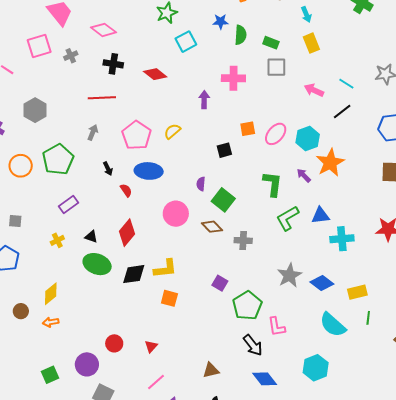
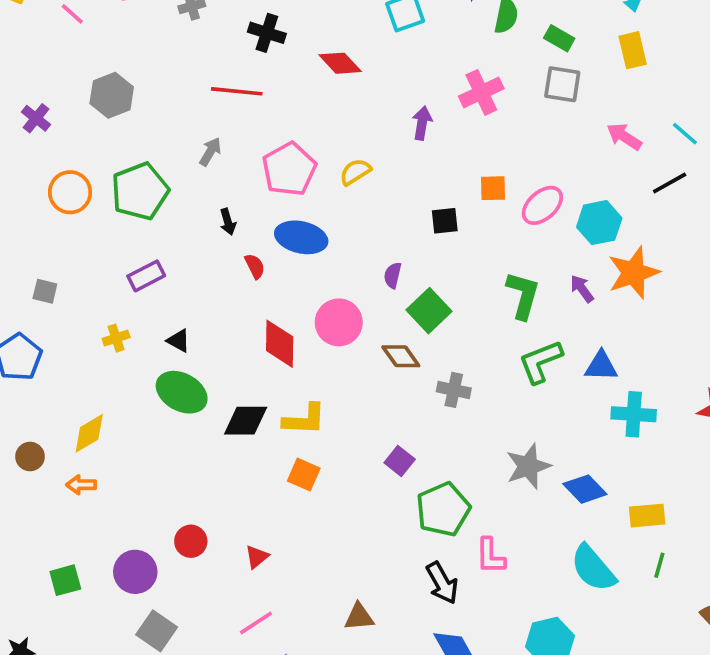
pink cross: (233, 78) -> (481, 92), turned -35
red diamond: (127, 233) -> (280, 344), moved, turned -48

